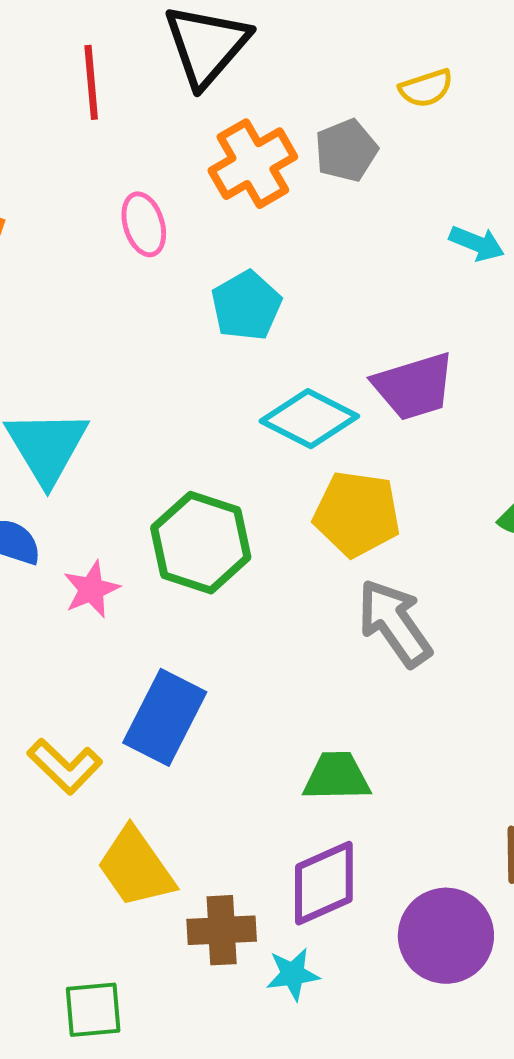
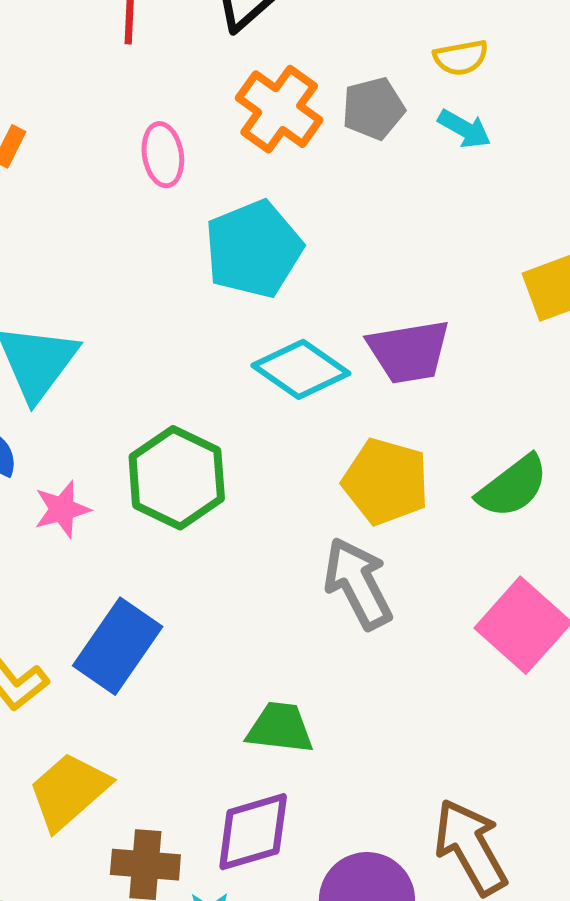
orange cross: (253, 164) -> (279, 109), turned -32
cyan arrow: (477, 243) -> (464, 129), moved
cyan pentagon: (246, 306) -> (254, 249), size x1.4
yellow pentagon: (357, 514) -> (386, 482), moved
yellow trapezoid: (136, 867) -> (69, 791), turned 76

